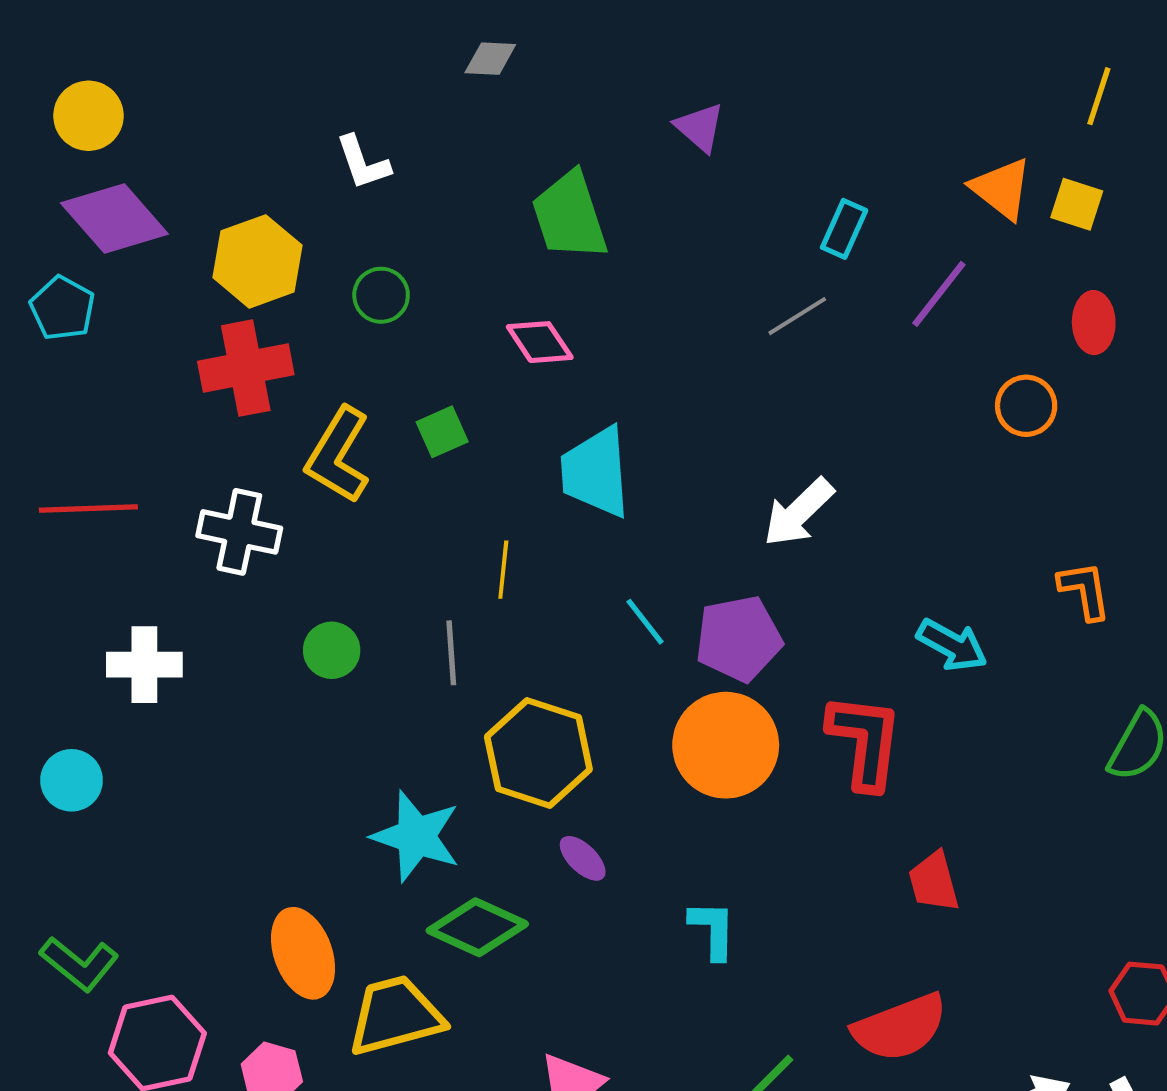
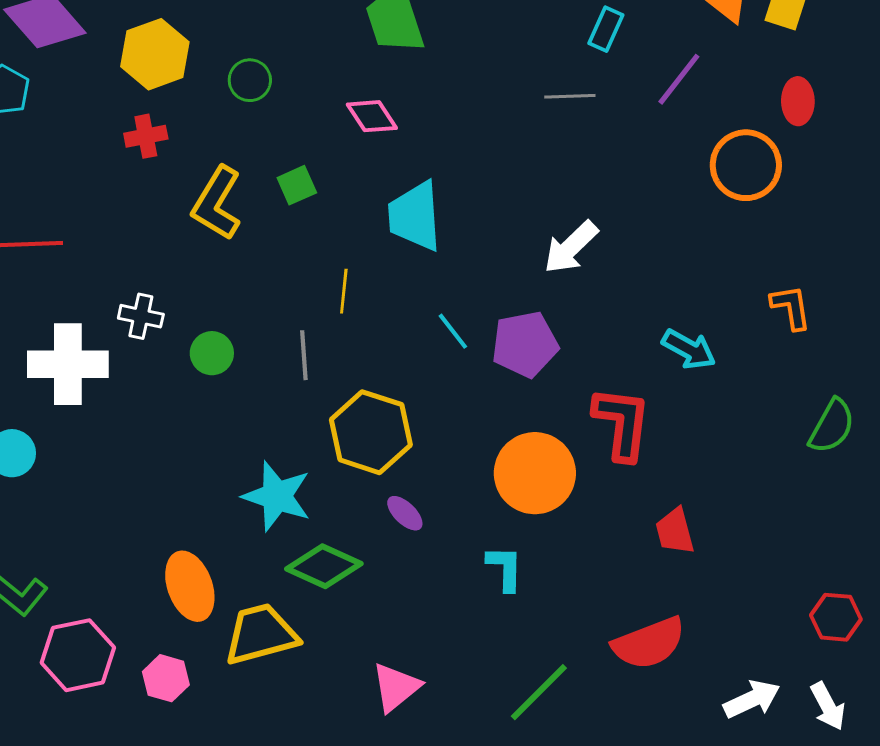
gray line: (797, 316) -> (570, 96), turned 30
red cross: (246, 368) -> (146, 136), size x0.6
orange circle: (1026, 406) -> (746, 165), size x1.5
white cross: (239, 532) -> (141, 316), moved, size x0.7
white cross: (144, 665) -> (68, 364), size x1.4
orange circle: (726, 745) -> (535, 473), moved

